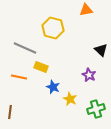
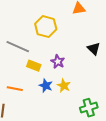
purple star: (89, 75) -> (58, 62), moved
orange line: (19, 77) -> (15, 89), moved
yellow star: (70, 99) -> (64, 86), moved

